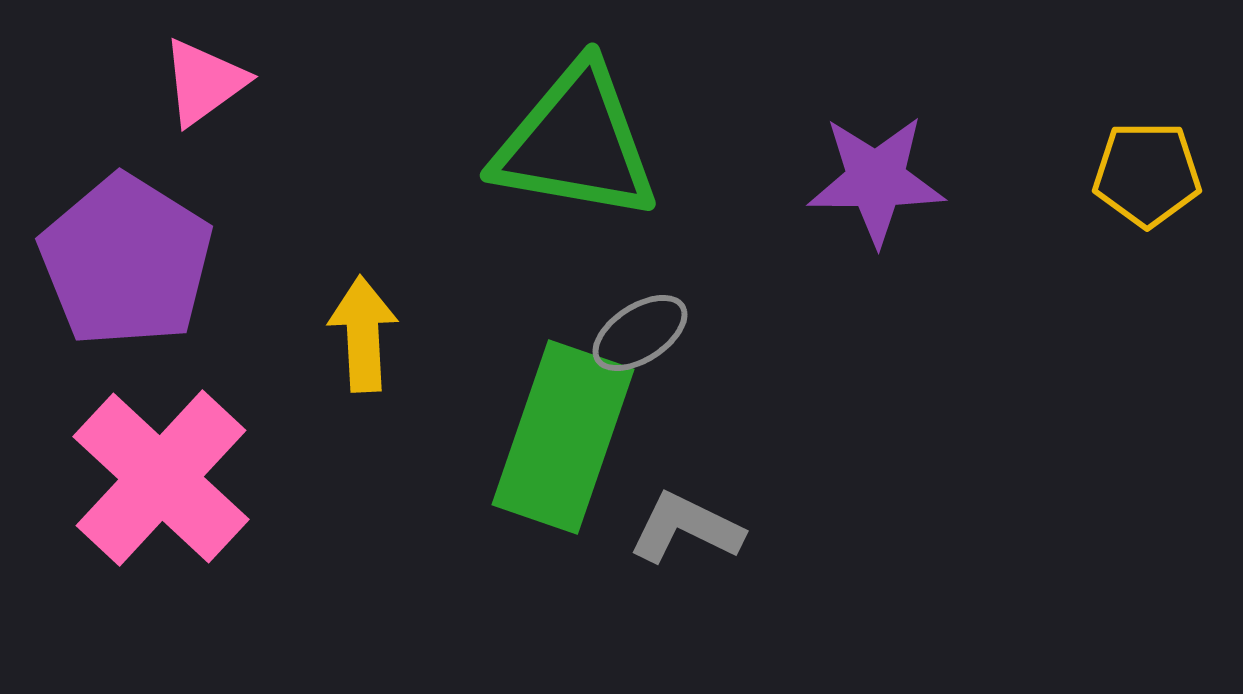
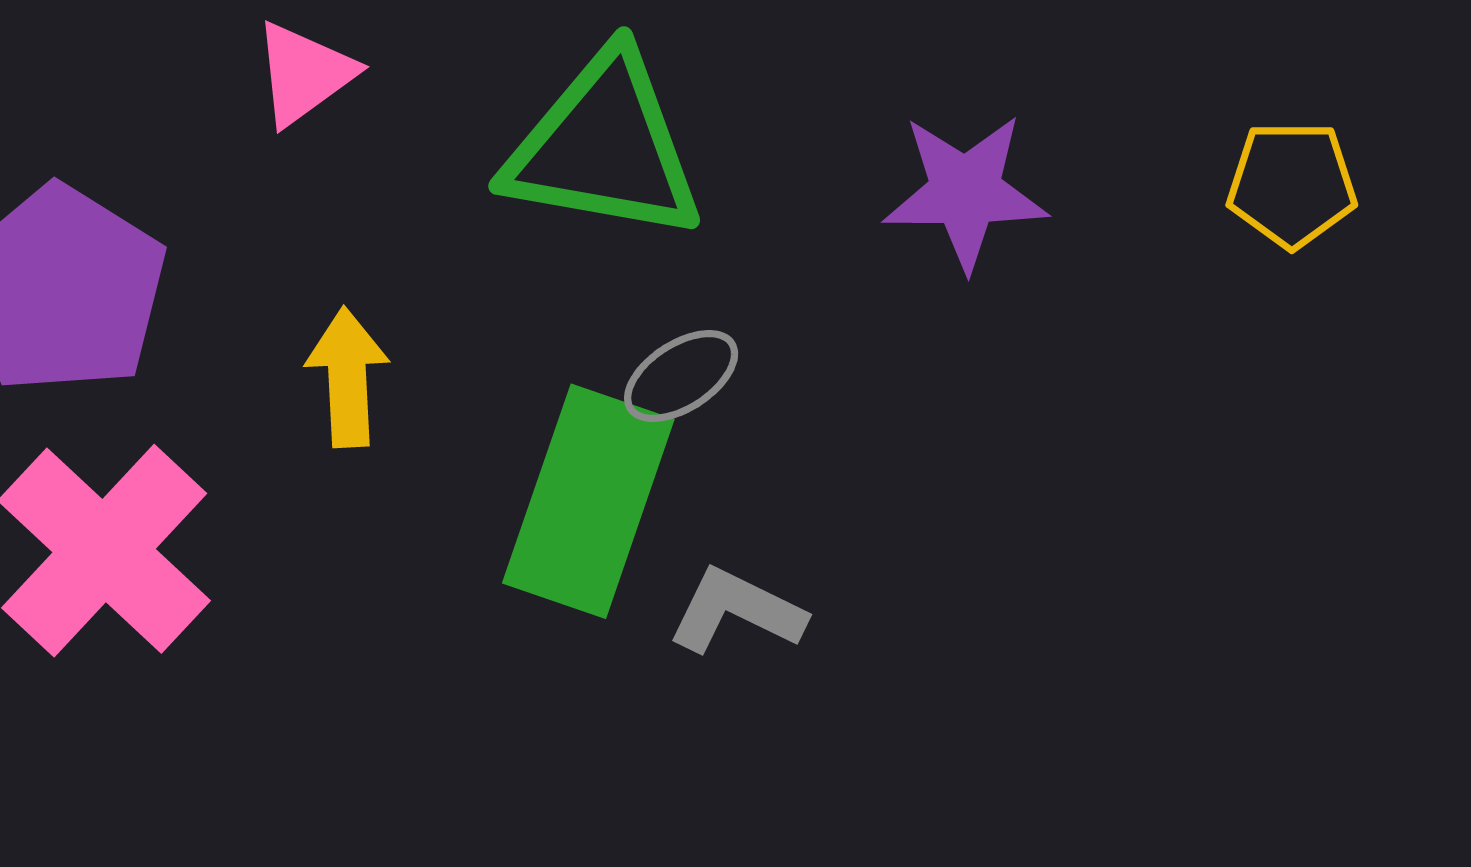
pink triangle: (204, 82) -> (304, 74), moved

